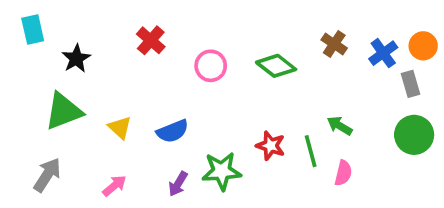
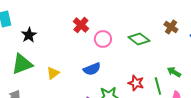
red cross: (151, 40) -> (81, 25), moved
yellow triangle: (120, 128) -> (53, 73), turned 40
blue semicircle: (173, 131) -> (92, 69), moved

